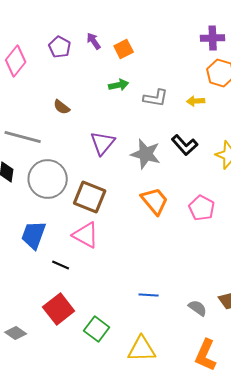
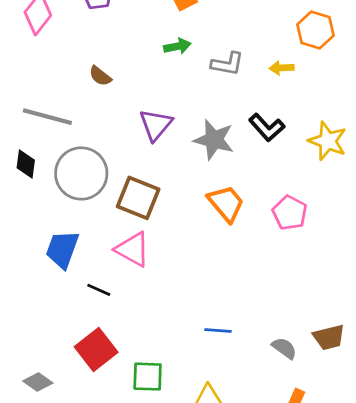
green square: (97, 329) -> (148, 377), turned -35

